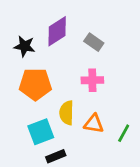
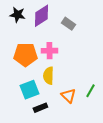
black star: (24, 46) -> (17, 15), moved
pink cross: (92, 80) -> (49, 51), moved
orange triangle: (94, 124) -> (68, 96), moved, turned 35

